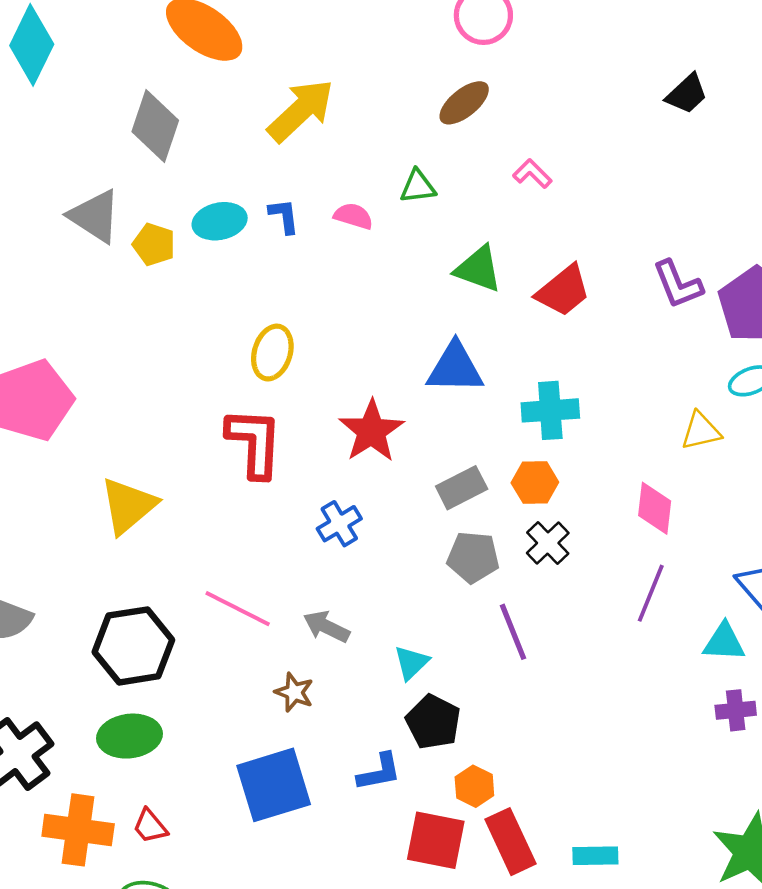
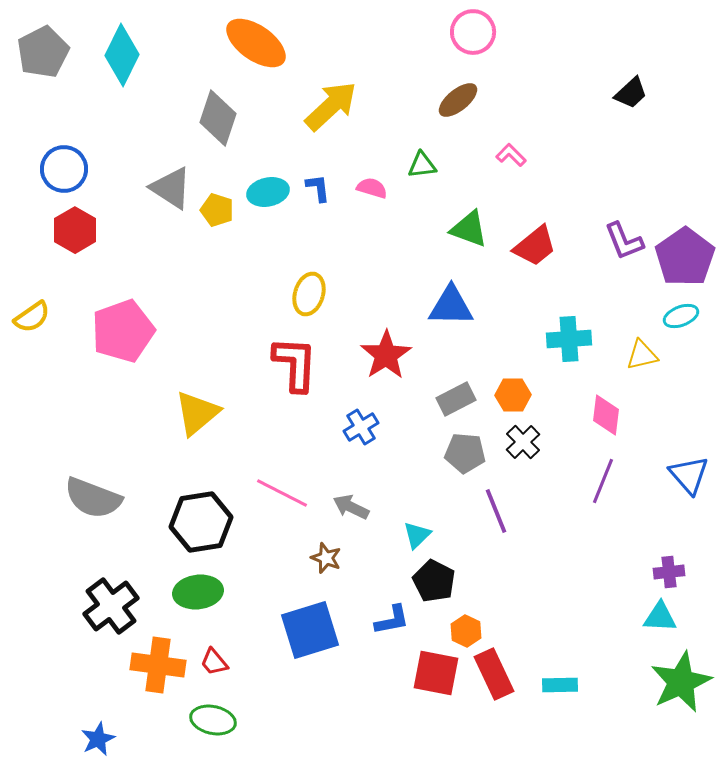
cyan cross: (550, 410) -> (569, 339), moved
cyan triangle: (724, 642) -> (660, 617), moved

